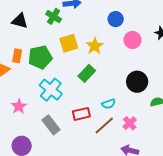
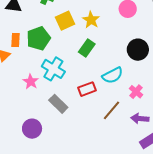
cyan semicircle: (109, 104) -> (113, 75), size x1.5
pink star: (19, 106) -> (31, 82), moved
brown line: (104, 125) -> (112, 110), moved

